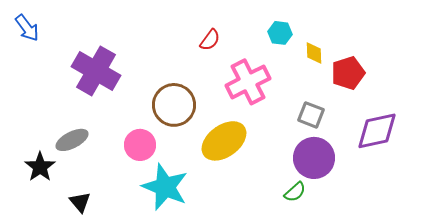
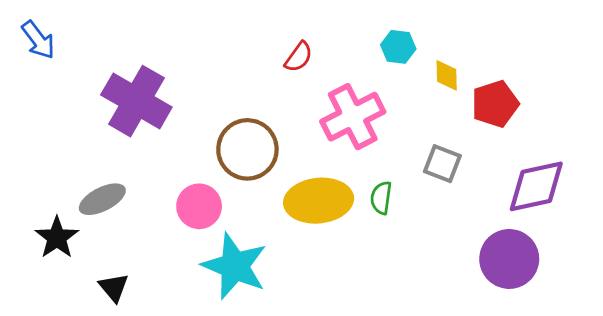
yellow ellipse: (224, 141) -> (319, 201), turned 30
purple circle: (314, 158) -> (509, 259), moved
green semicircle: (295, 192) -> (381, 198), moved, turned 140

